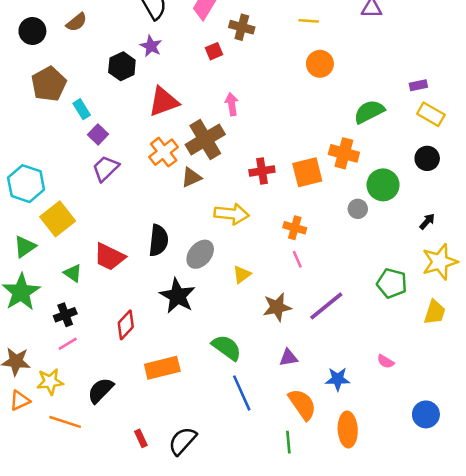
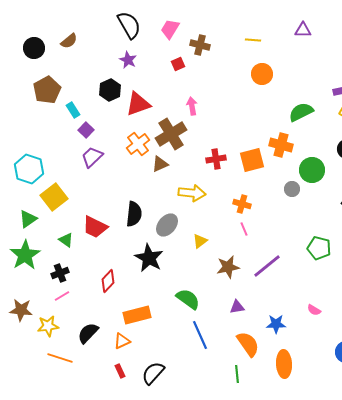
black hexagon: (122, 66) -> (110, 90), moved
orange triangle: (20, 401) -> (122, 341), moved

